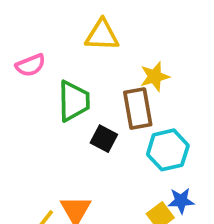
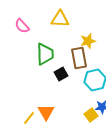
pink semicircle: (30, 65) -> (22, 26), moved, turned 70
black square: (104, 139) -> (61, 74), turned 32

